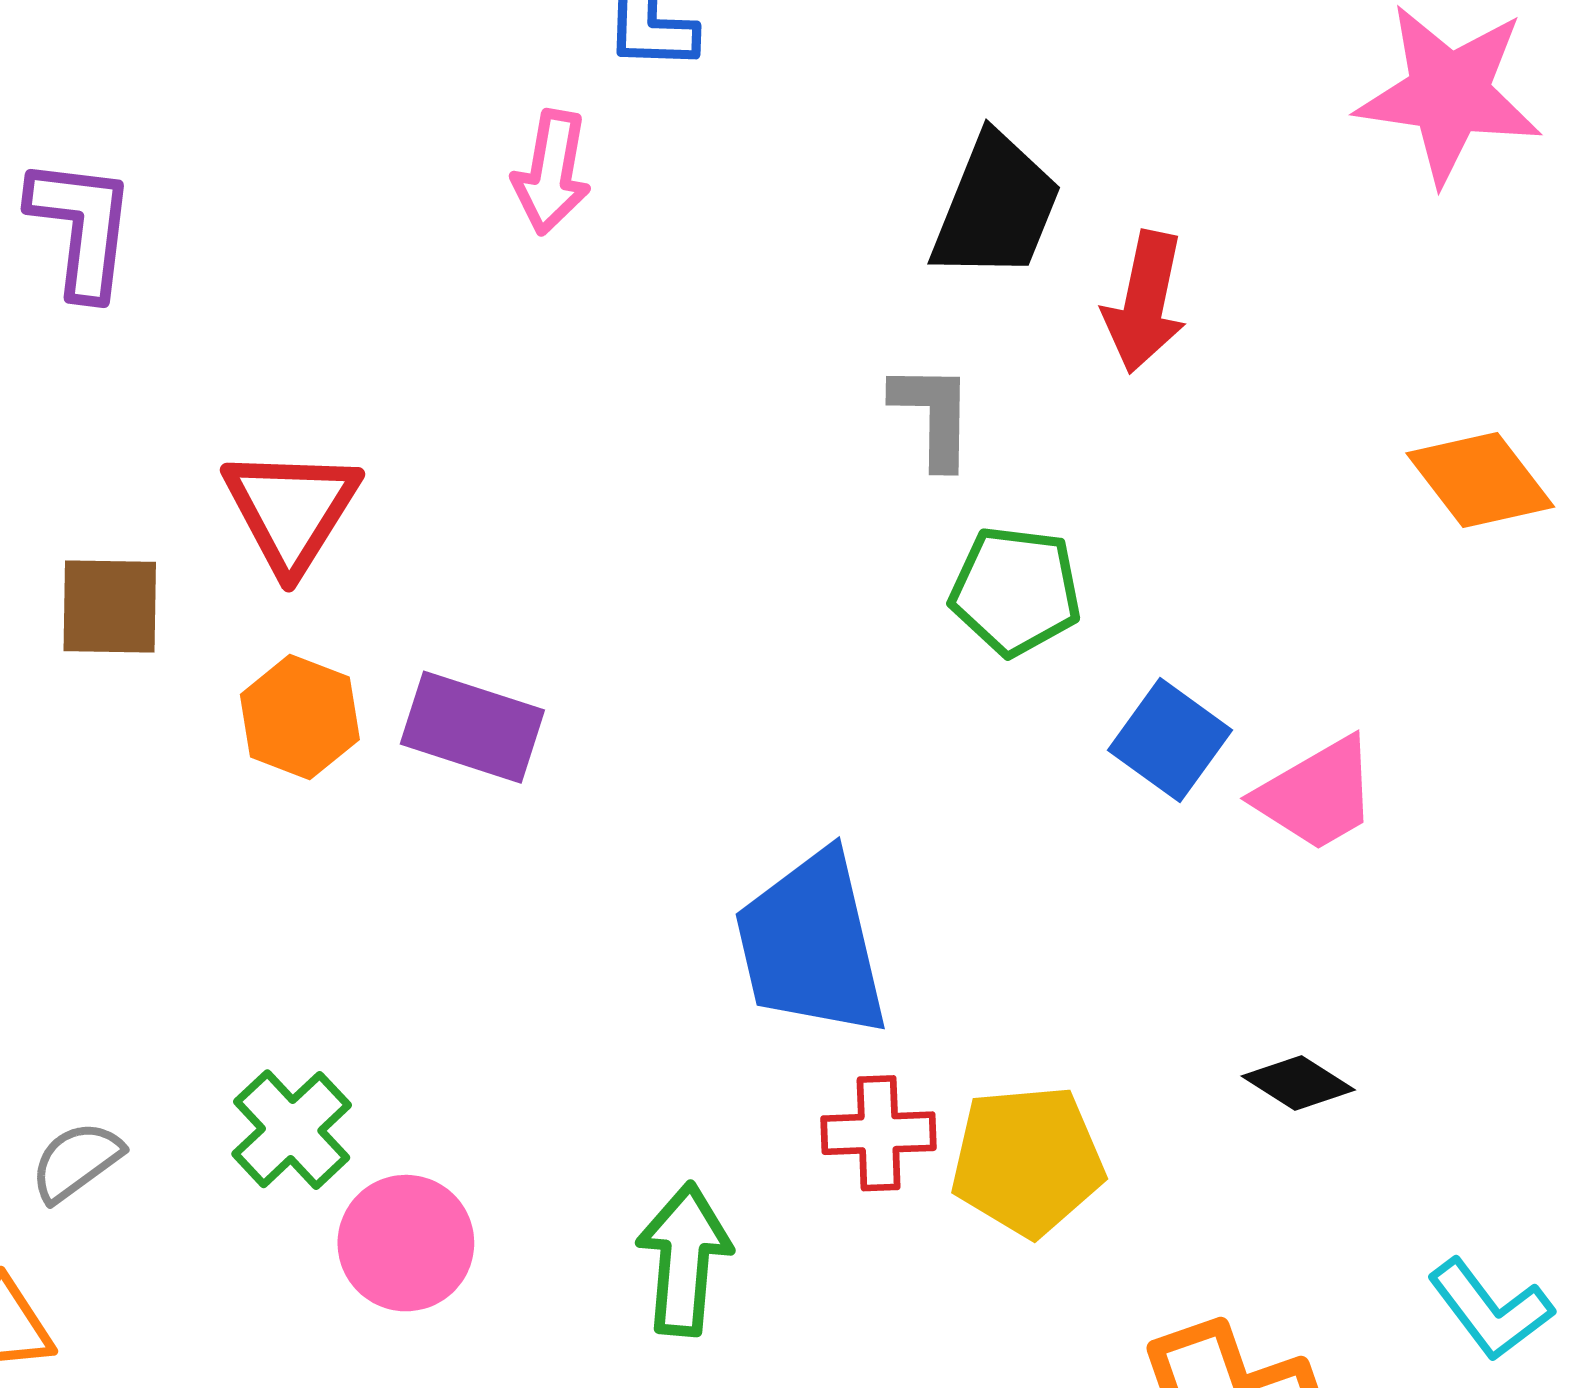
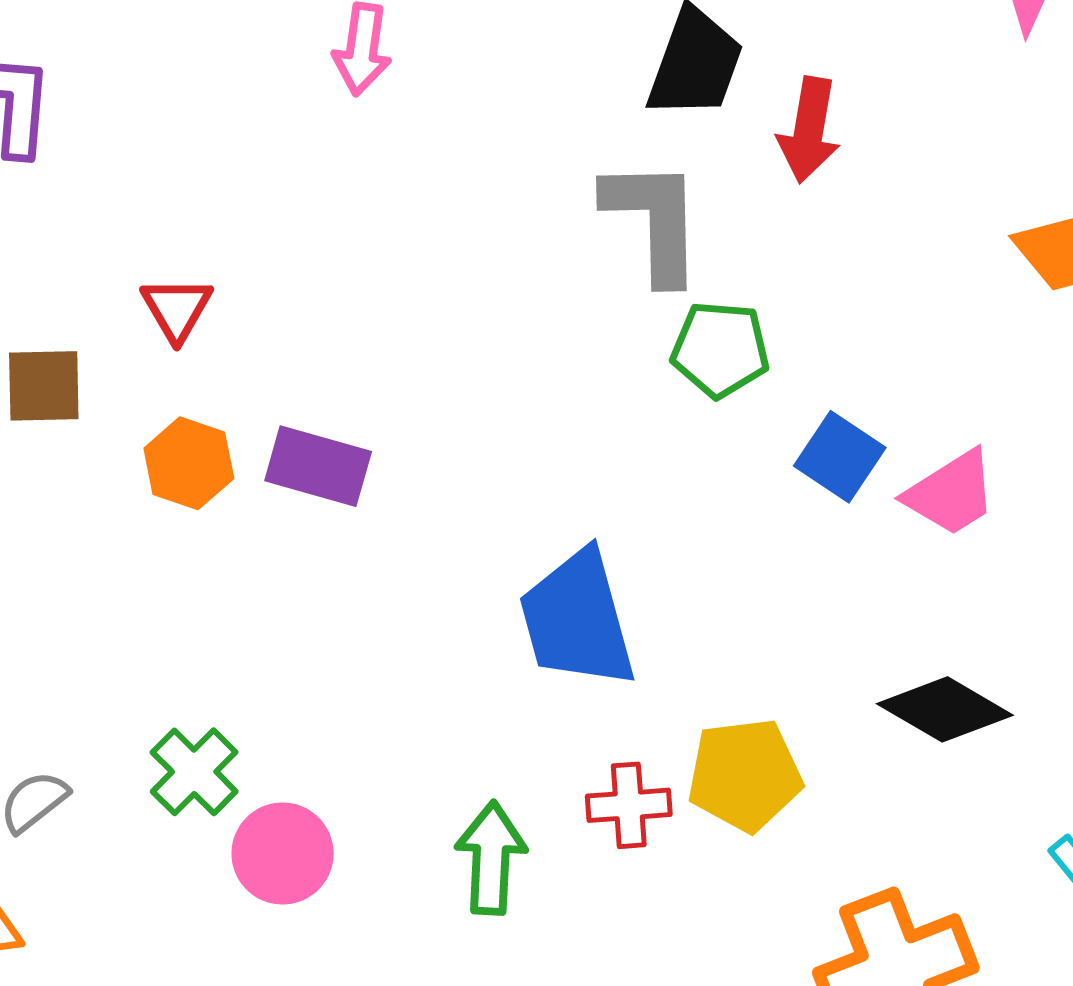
gray L-shape: (933, 415) -> (654, 220), size x1.6
red triangle: (291, 510) -> (177, 309), size x0.7
black diamond: (1298, 1083) -> (945, 709), size x1.6
red cross: (879, 1133) -> (629, 805), moved

